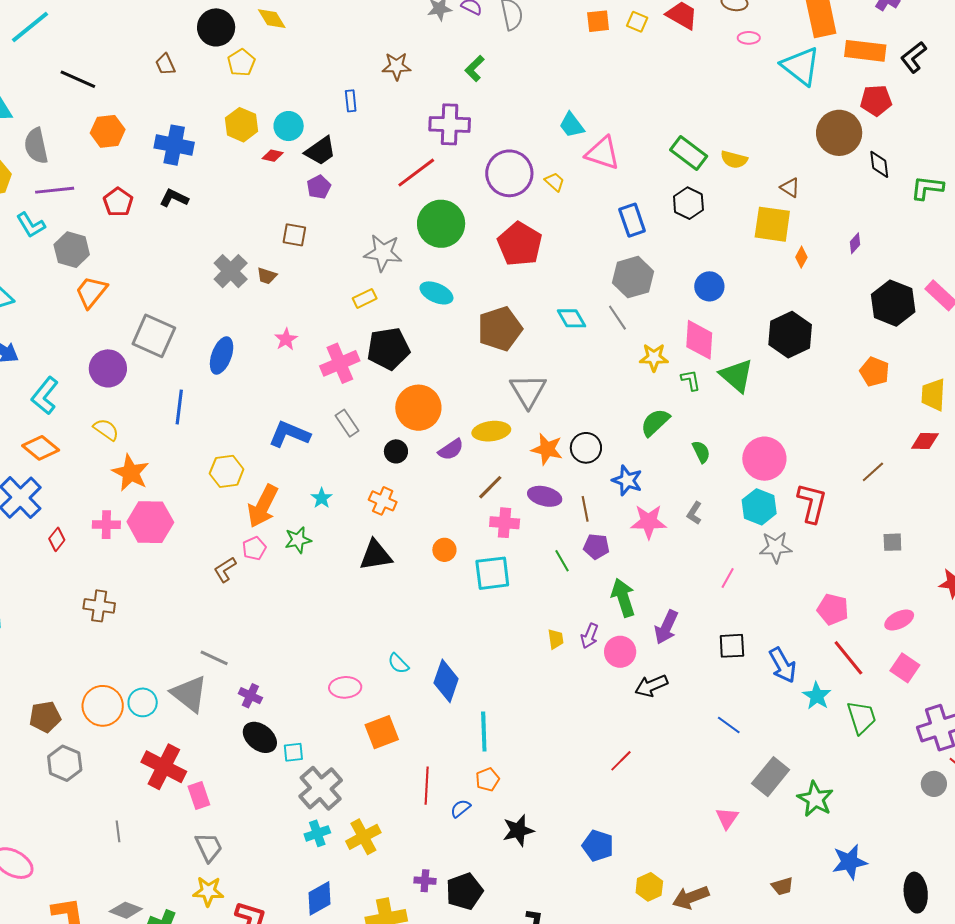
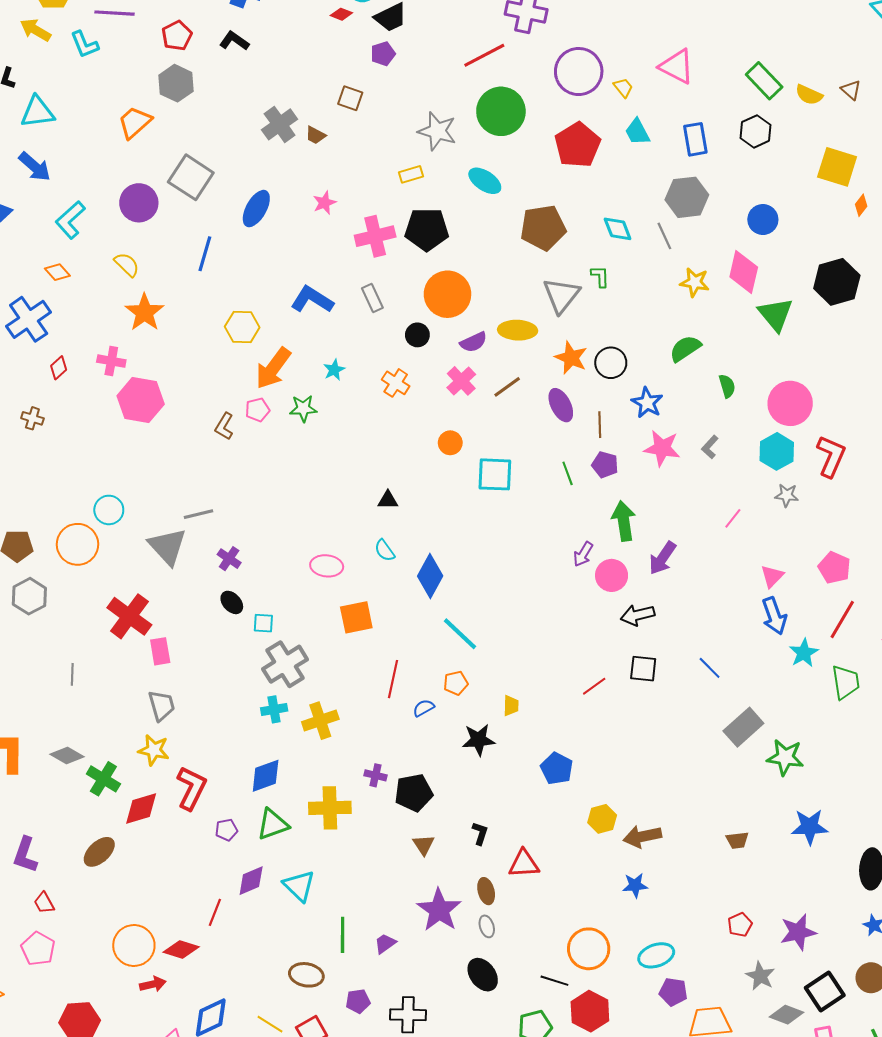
cyan trapezoid: (572, 125) -> (637, 132), moved
brown triangle: (790, 188) -> (851, 90), moved
gray hexagon: (72, 250) -> (176, 83), moved
green L-shape: (691, 380) -> (600, 276), moved
orange diamond: (41, 448) -> (57, 272), size x0.7
purple ellipse: (545, 496) -> (561, 405), turned 40
pink hexagon: (150, 522) -> (141, 400), moved
pink cross: (505, 523) -> (461, 381), moved, turned 32
gray star: (776, 547) -> (787, 495), size x0.7
black triangle: (376, 555) -> (388, 500), moved, size x0.6
brown L-shape: (225, 569) -> (224, 426), turned -36
brown cross: (99, 606) -> (32, 418), moved, size x0.7
yellow trapezoid: (556, 639) -> (511, 706), moved
black square: (732, 646) -> (643, 669), moved
gray line: (214, 658) -> (198, 514), turned -48
red line: (848, 658) -> (842, 619), turned 60
cyan circle: (143, 702) -> (109, 510), moved
cyan line: (484, 732) -> (460, 634), turned -54
black ellipse: (260, 737) -> (232, 602), size x0.7
green star: (815, 799) -> (785, 757), turned -30
pink triangle: (727, 818) -> (772, 576), moved

